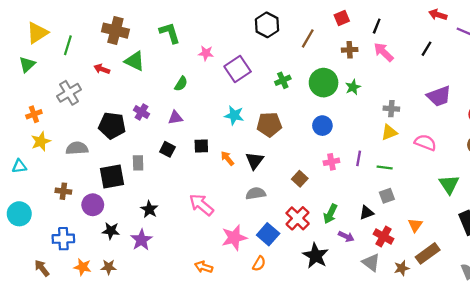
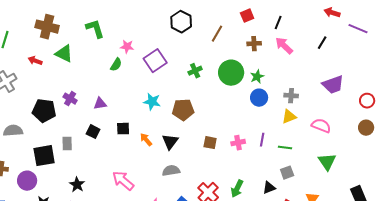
green semicircle: (181, 84) -> (116, 65), moved
blue circle: (322, 126) -> (259, 98), moved
brown square: (300, 179) -> (210, 143), moved, turned -32
green triangle: (449, 184) -> (327, 162), moved

